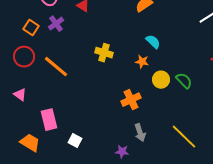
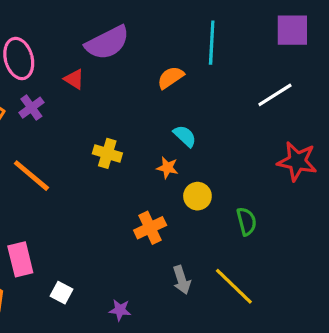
green semicircle: (184, 81) -> (247, 221), moved, turned 30
gray arrow: (140, 133) -> (182, 280), moved
purple star: (122, 152) -> (120, 310), moved

